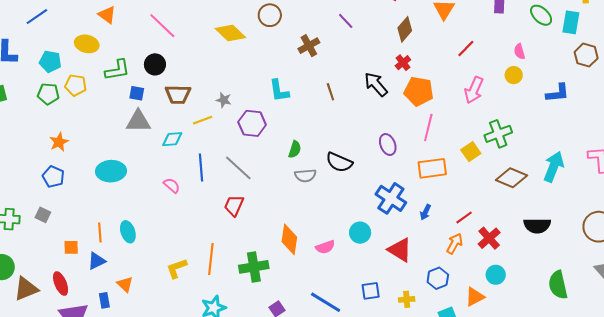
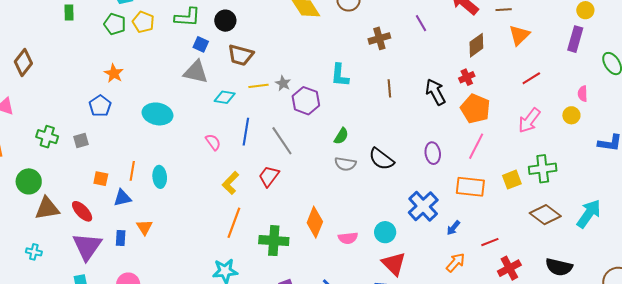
gray star: (224, 100) -> (283, 83), moved
orange star: (59, 142) -> (114, 73), turned -30
gray square: (43, 215) -> (81, 140), turned 35
orange arrow: (455, 244) -> (456, 262), moved
red triangle: (400, 250) -> (394, 264), moved
yellow L-shape: (177, 268) -> (231, 183), moved, turned -40
red ellipse: (61, 283) -> (82, 211), turned -35

